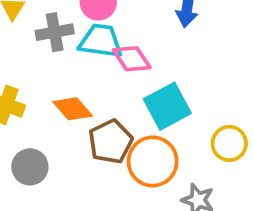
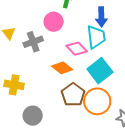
cyan trapezoid: (101, 41) -> (96, 37), moved, turned 85
orange diamond: (73, 109) -> (62, 68), moved

